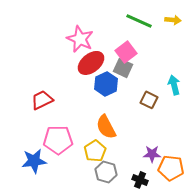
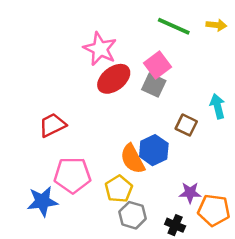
blue hexagon: (106, 84) -> (154, 150), moved

